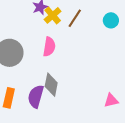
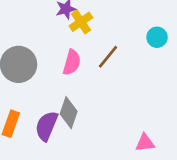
brown line: (75, 18) -> (108, 57), moved

